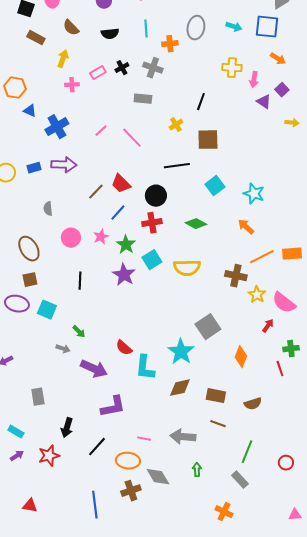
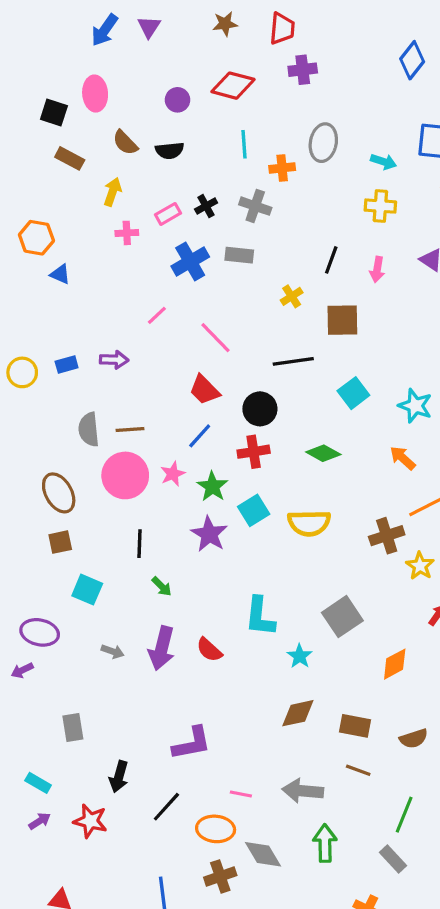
cyan arrow: (234, 27) -> (384, 162), moved
black semicircle: (110, 34) -> (170, 151), moved
pink arrow: (254, 80) -> (377, 269), moved
blue cross: (57, 127) -> (190, 262), moved
pink line: (101, 131) -> (157, 315), moved
pink line: (132, 138) -> (216, 338), moved
purple arrow: (64, 165) -> (114, 360), size x0.7
brown line: (96, 192) -> (130, 430), moved, turned 42
gray semicircle: (48, 209) -> (89, 430), size x1.5
pink circle: (71, 238) -> (125, 475), size x1.5
brown cross: (236, 276) -> (387, 536), turned -30
purple ellipse: (17, 304) -> (40, 632), moved
green arrow: (79, 332) -> (162, 586), moved
cyan star: (181, 352) -> (300, 656), size x0.6
orange diamond: (241, 357) -> (395, 664), turned 40
cyan L-shape: (145, 368) -> (260, 617), moved
purple arrow: (94, 369) -> (162, 648), moved, turned 80
red star: (49, 456) -> (90, 821), turned 30
green arrow: (197, 470) -> (325, 843), size x1.6

